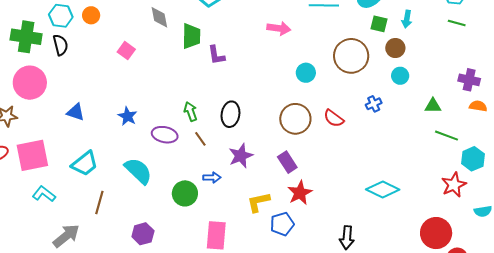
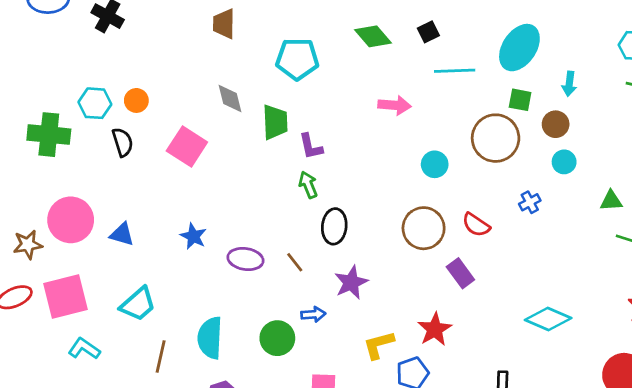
green square: (379, 24) -> (520, 100), moved
black semicircle: (60, 45) -> (123, 142), moved
pink square: (126, 51) -> (187, 146), size x1.6
pink circle: (30, 83) -> (71, 220), moved
green arrow: (191, 112) -> (308, 185), moved
purple rectangle: (287, 162) -> (460, 273), moved
cyan semicircle: (138, 171) -> (210, 338), moved, turned -128

